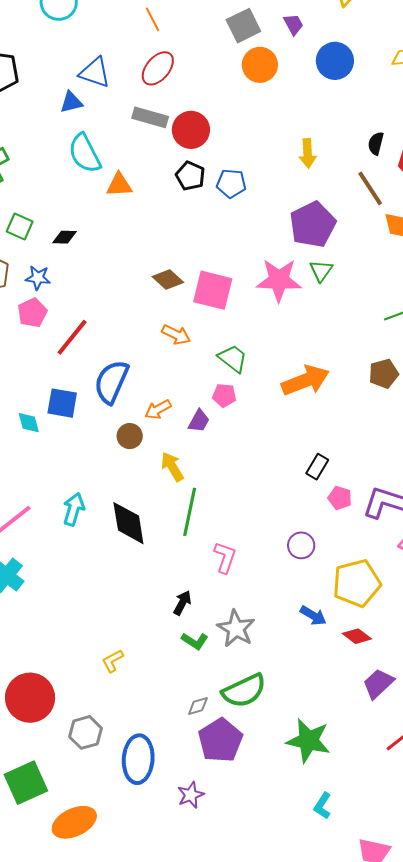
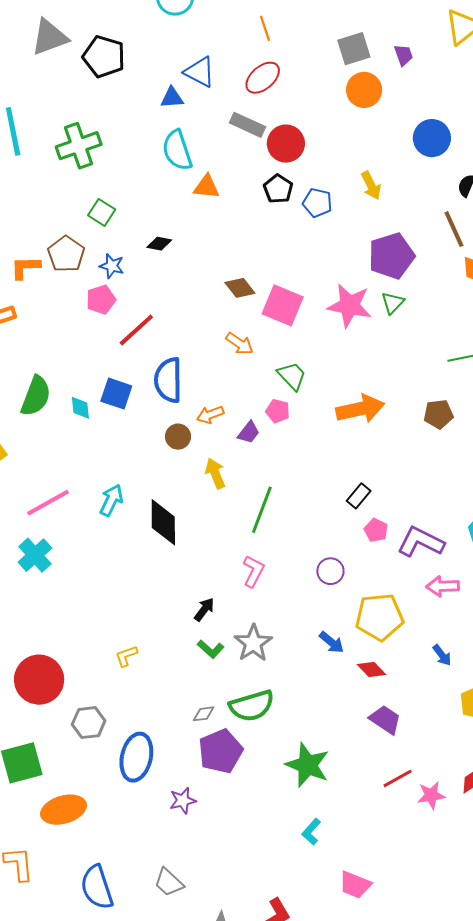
blue circle: (335, 61) -> (432, 138), moved
yellow arrow: (308, 153) -> (371, 185), moved, turned -32
black diamond: (64, 237) -> (159, 244), moved
blue semicircle: (111, 382) -> (168, 380), turned -33
green line: (190, 512) -> (262, 510), moved
purple trapezoid: (378, 684) -> (385, 720), turned 68

